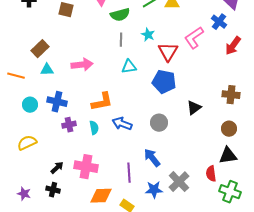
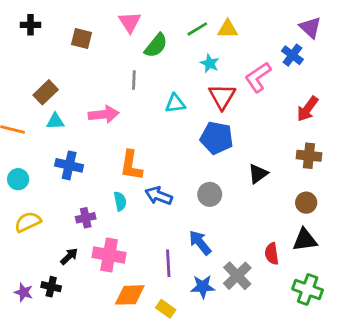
green semicircle: (120, 15) -> (156, 45), turned -36
cyan star: (148, 35) -> (210, 63), moved
gray line: (121, 40) -> (134, 80), moved
red arrow: (233, 46) -> (308, 109), moved
cyan triangle: (129, 67) -> (175, 103), moved
orange L-shape: (102, 102) -> (131, 165), turned 110
cyan circle: (30, 105) -> (18, 179), moved
purple cross: (69, 125) -> (86, 218), moved
red semicircle: (211, 174) -> (272, 254), moved
black cross: (53, 190) -> (51, 287), moved

